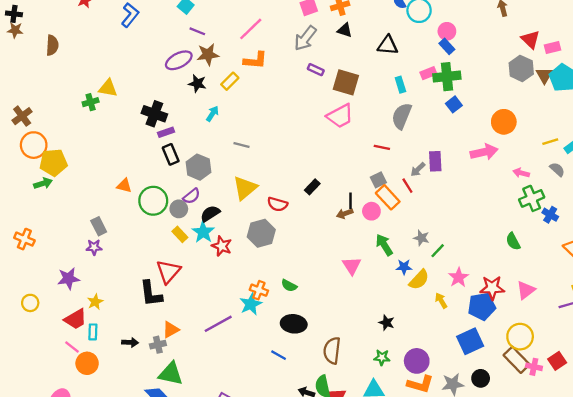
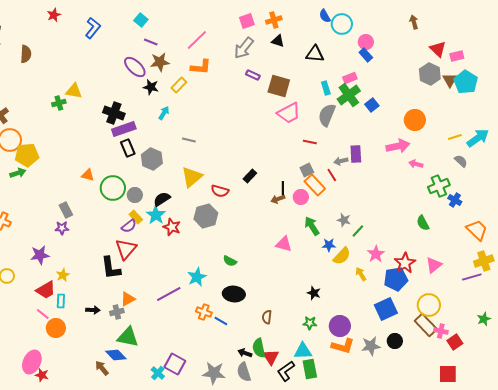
purple ellipse: (179, 60) -> (135, 67), turned 70
green cross: (447, 77) -> (349, 95), moved, turned -30
pink trapezoid: (340, 116) -> (289, 113), moved
purple rectangle: (166, 132) -> (124, 129), size x1.6
gray arrow: (418, 169) -> (341, 161), turned 32
pink arrow: (521, 173) -> (416, 164), moved
purple semicircle: (192, 196) -> (129, 226), moved
pink triangle: (352, 266) -> (284, 244), turned -42
red star: (492, 288) -> (405, 263), turned -30
orange cross: (259, 290) -> (204, 312), moved
brown semicircle: (332, 351) -> (267, 317), size x0.6
red square: (557, 361) -> (455, 342), moved

